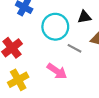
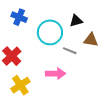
pink arrow: (57, 71) -> (56, 74), turned -30

